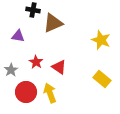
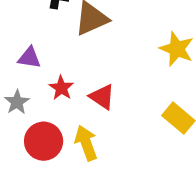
purple triangle: (18, 36) -> (29, 58), moved

